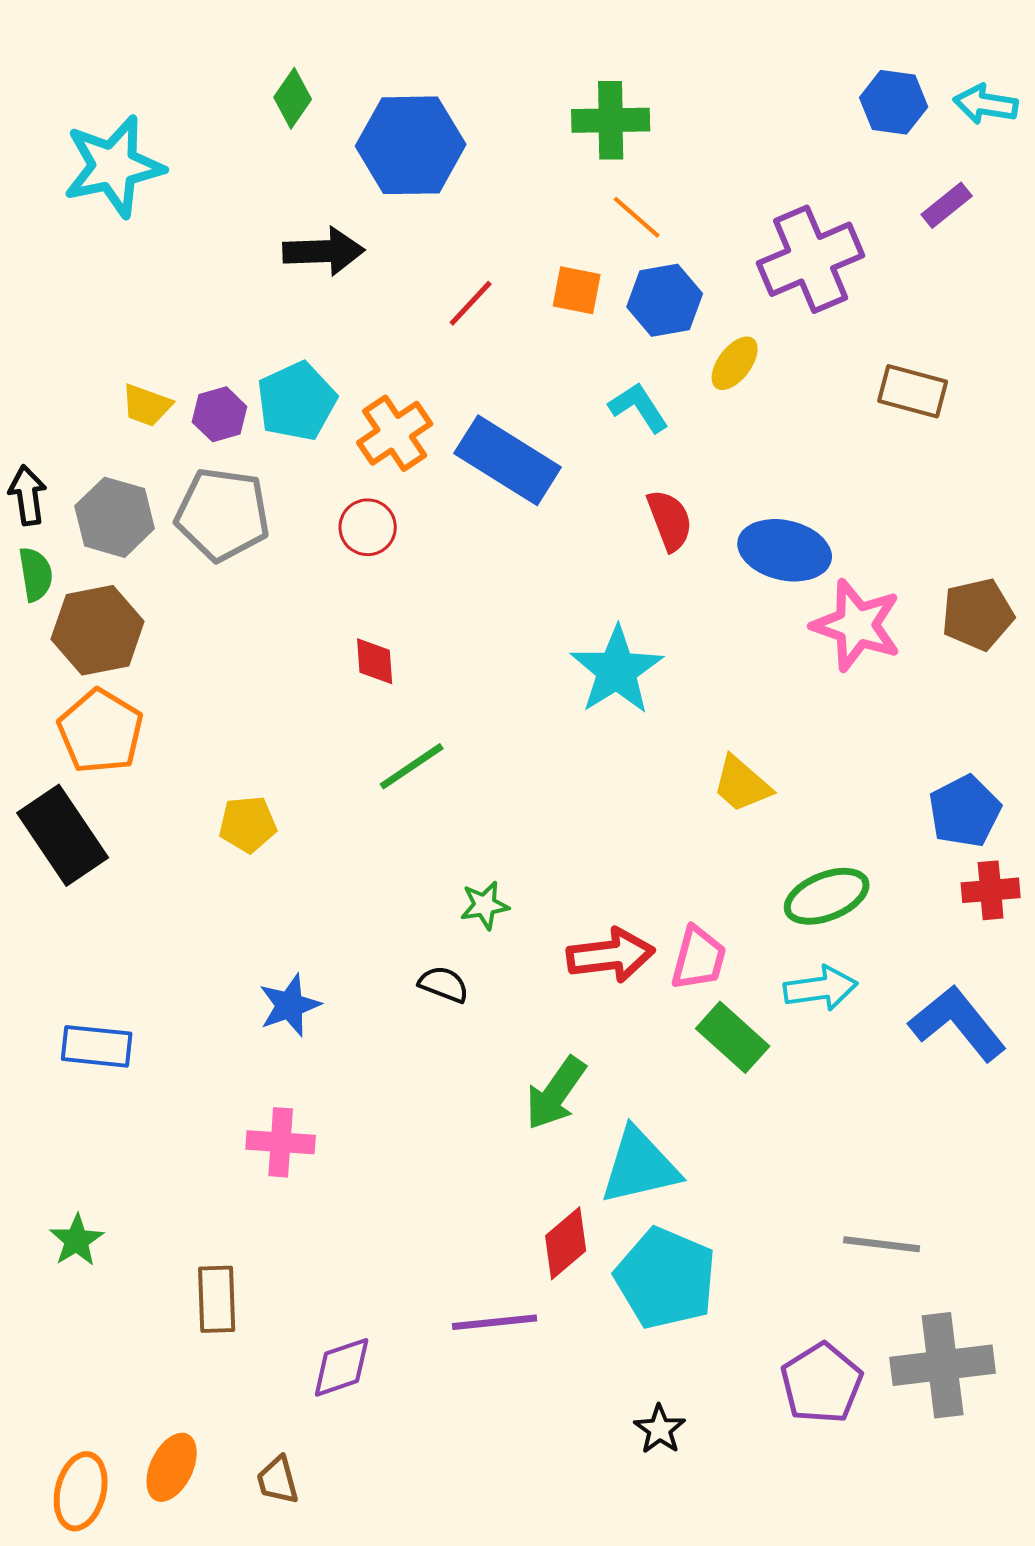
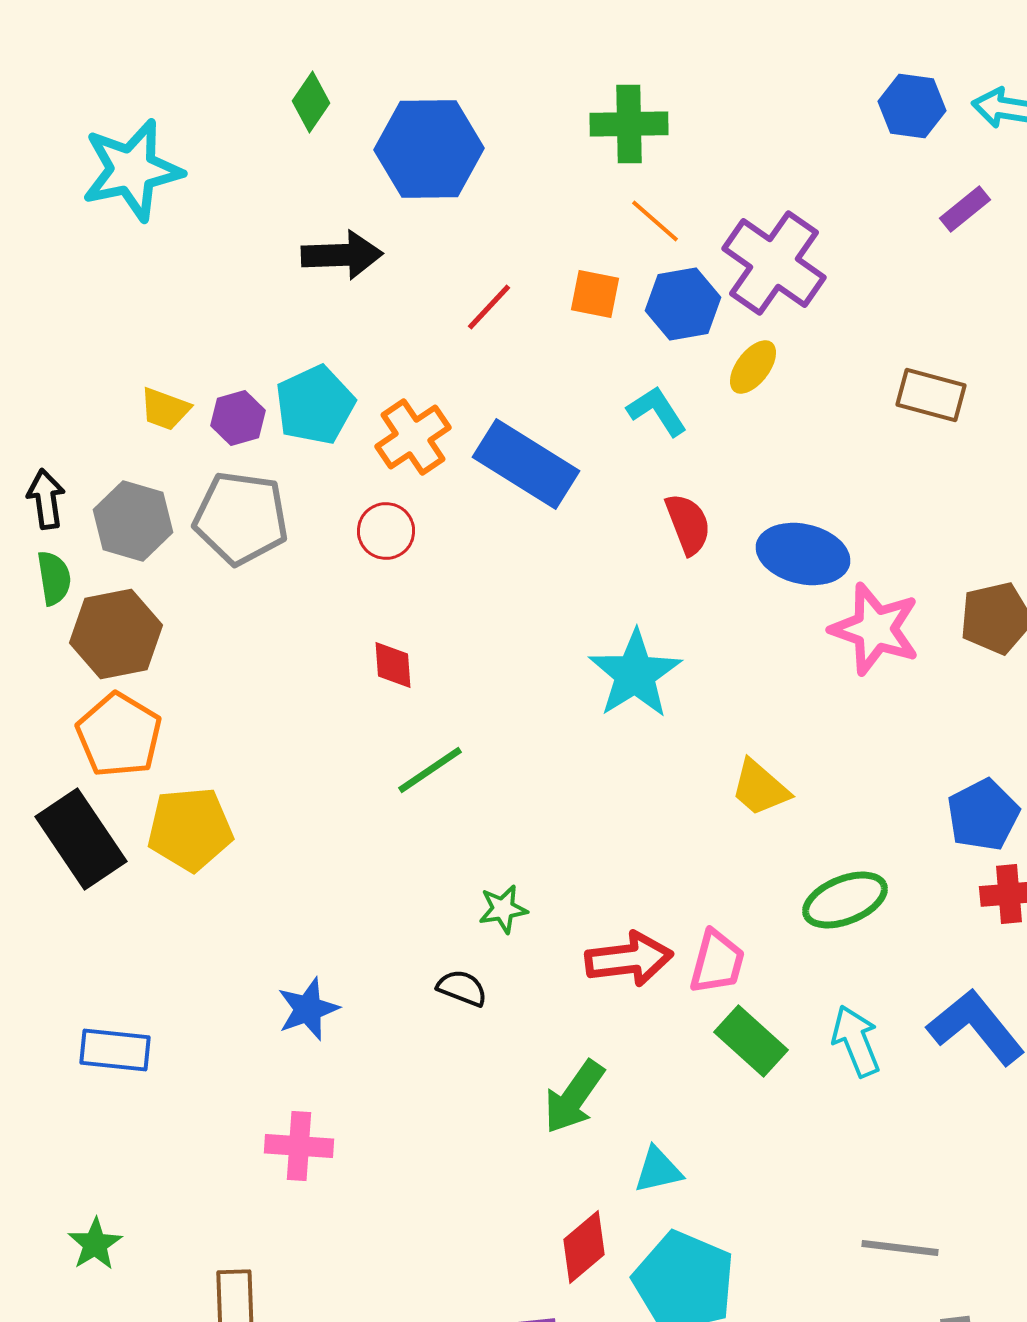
purple cross: (811, 259) -> (774, 263), moved, turned -32
yellow pentagon: (248, 824) -> (190, 829), moved, size x1.5
cyan arrow: (821, 988) -> (856, 1041), moved, turned -104
cyan triangle: (640, 1166) -> (658, 1170), size x0.6

